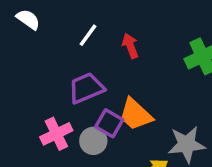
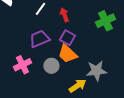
purple square: (109, 123) -> (67, 38), moved
gray circle: (93, 141) -> (51, 66), moved

